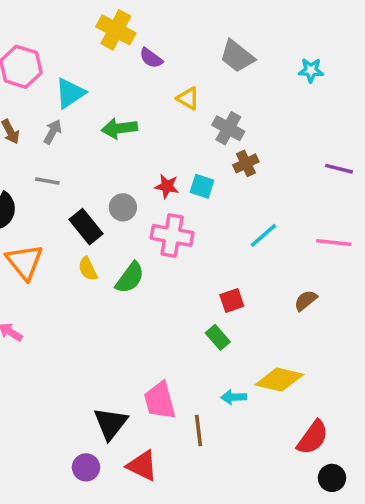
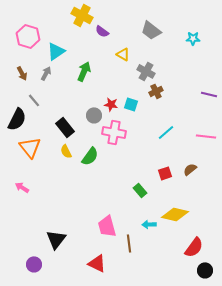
green arrow: (119, 128) -> (84, 71), turned 120
gray line: (47, 181) -> (34, 100), moved, turned 40
gray circle: (123, 207) -> (94, 115), moved
red square: (232, 300) -> (165, 173), moved
black triangle: (111, 423) -> (56, 239), moved
purple circle: (86, 467) -> (34, 264), moved

